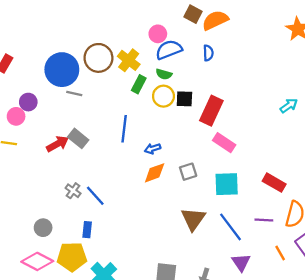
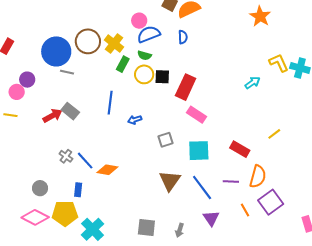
orange diamond: (155, 173) -> (107, 170), moved, turned 30

